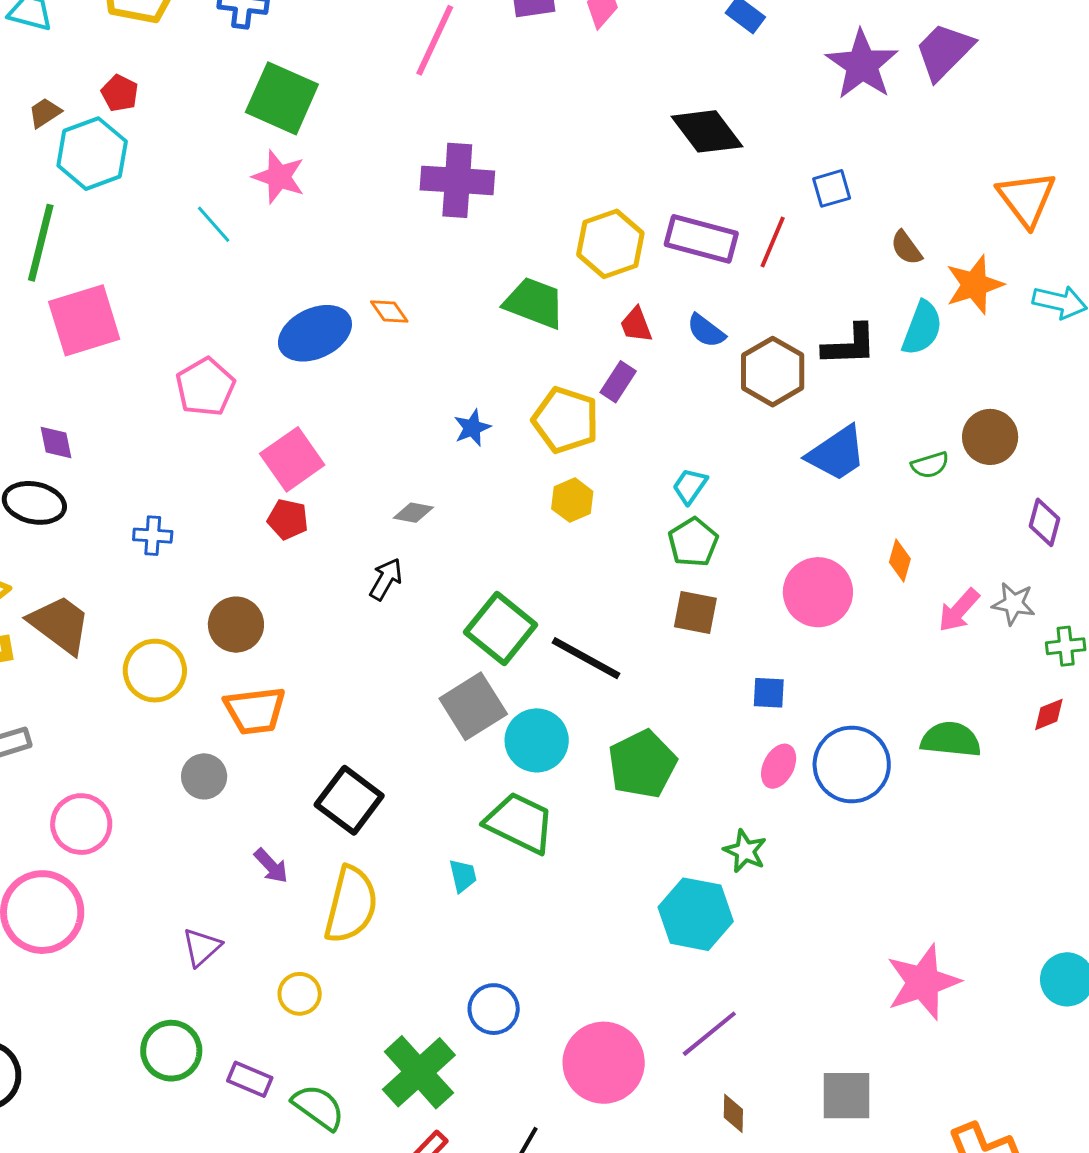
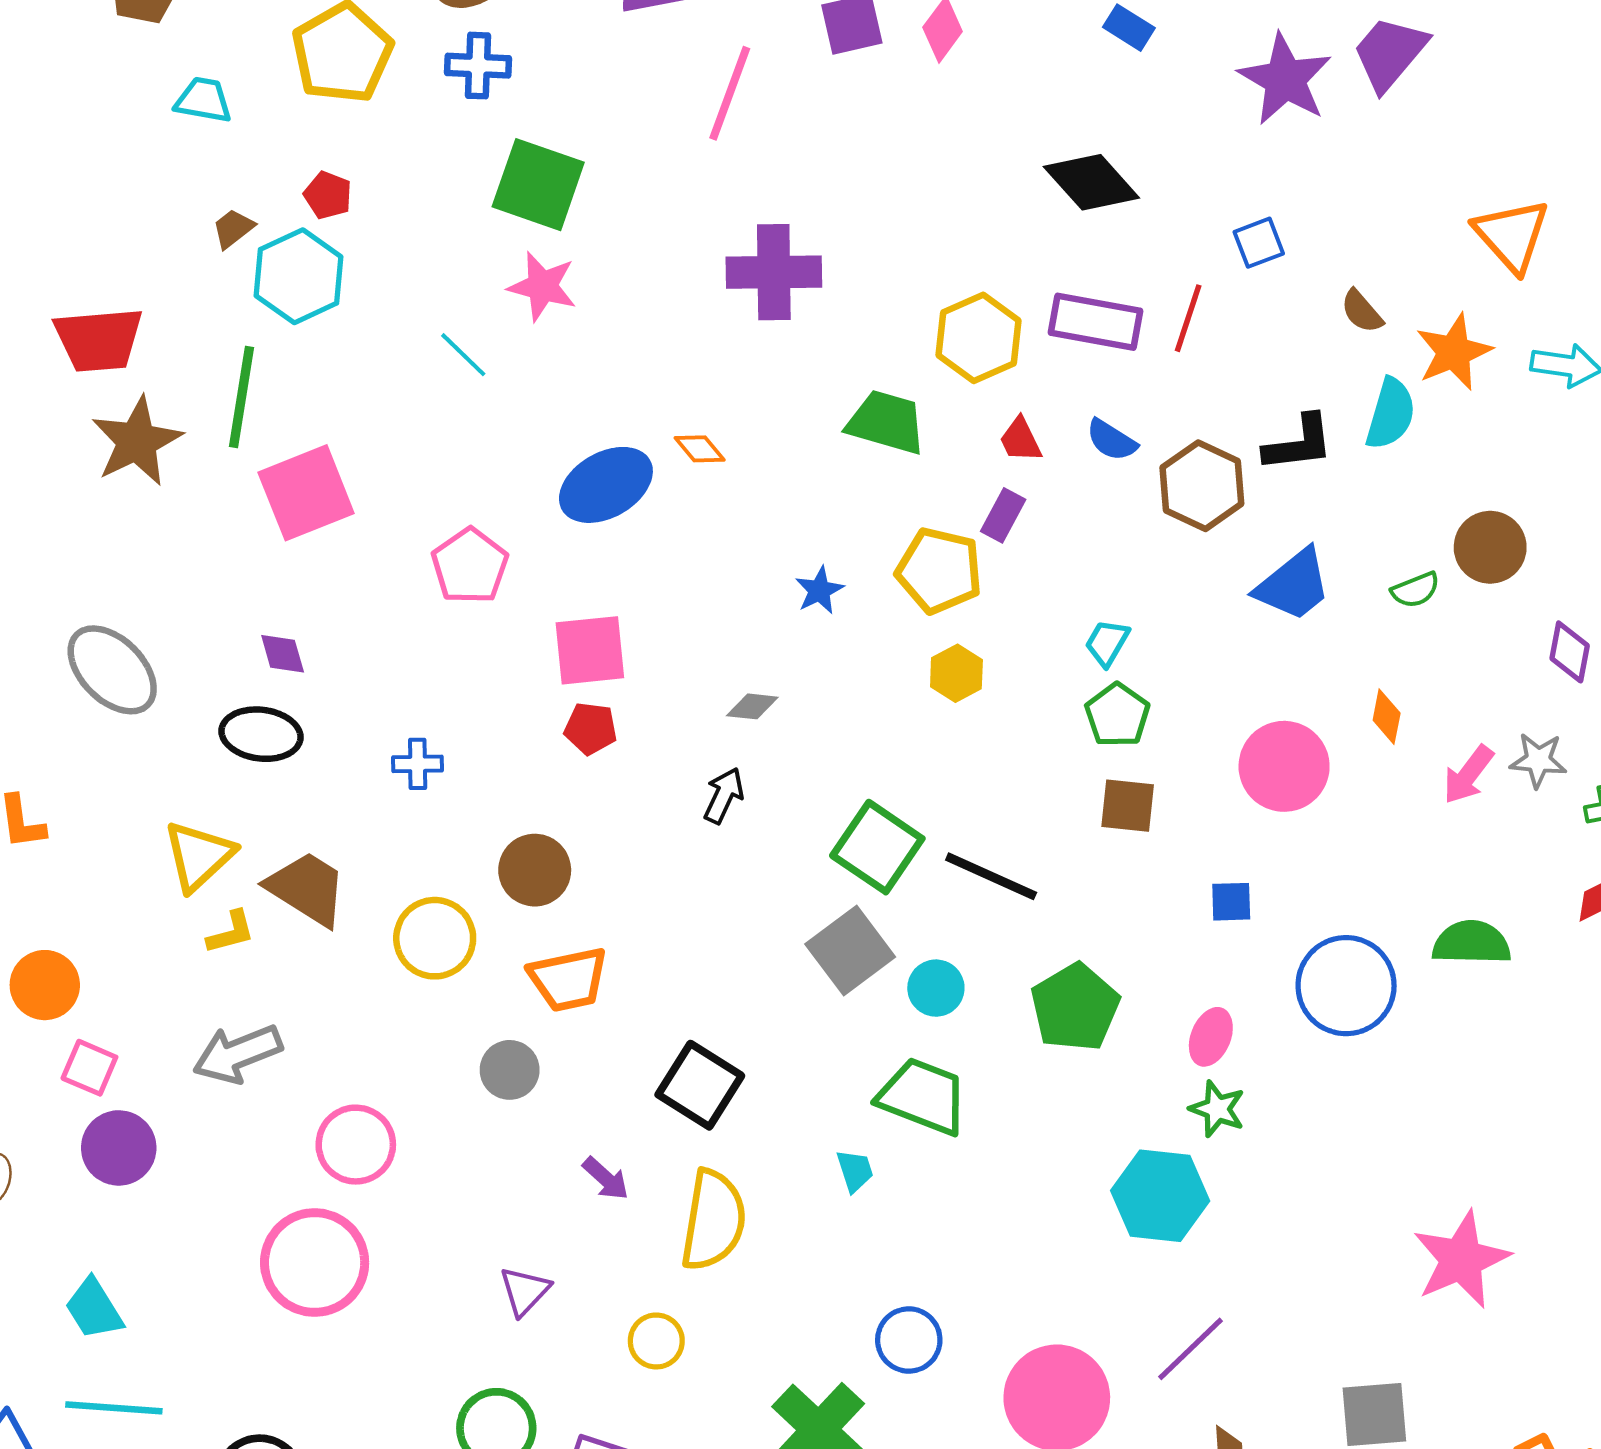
pink square: (292, 459) -> (590, 650), turned 34
cyan circle: (537, 740) -> (936, 988), size x0.7
pink ellipse: (779, 766) -> (1211, 1037), moved

